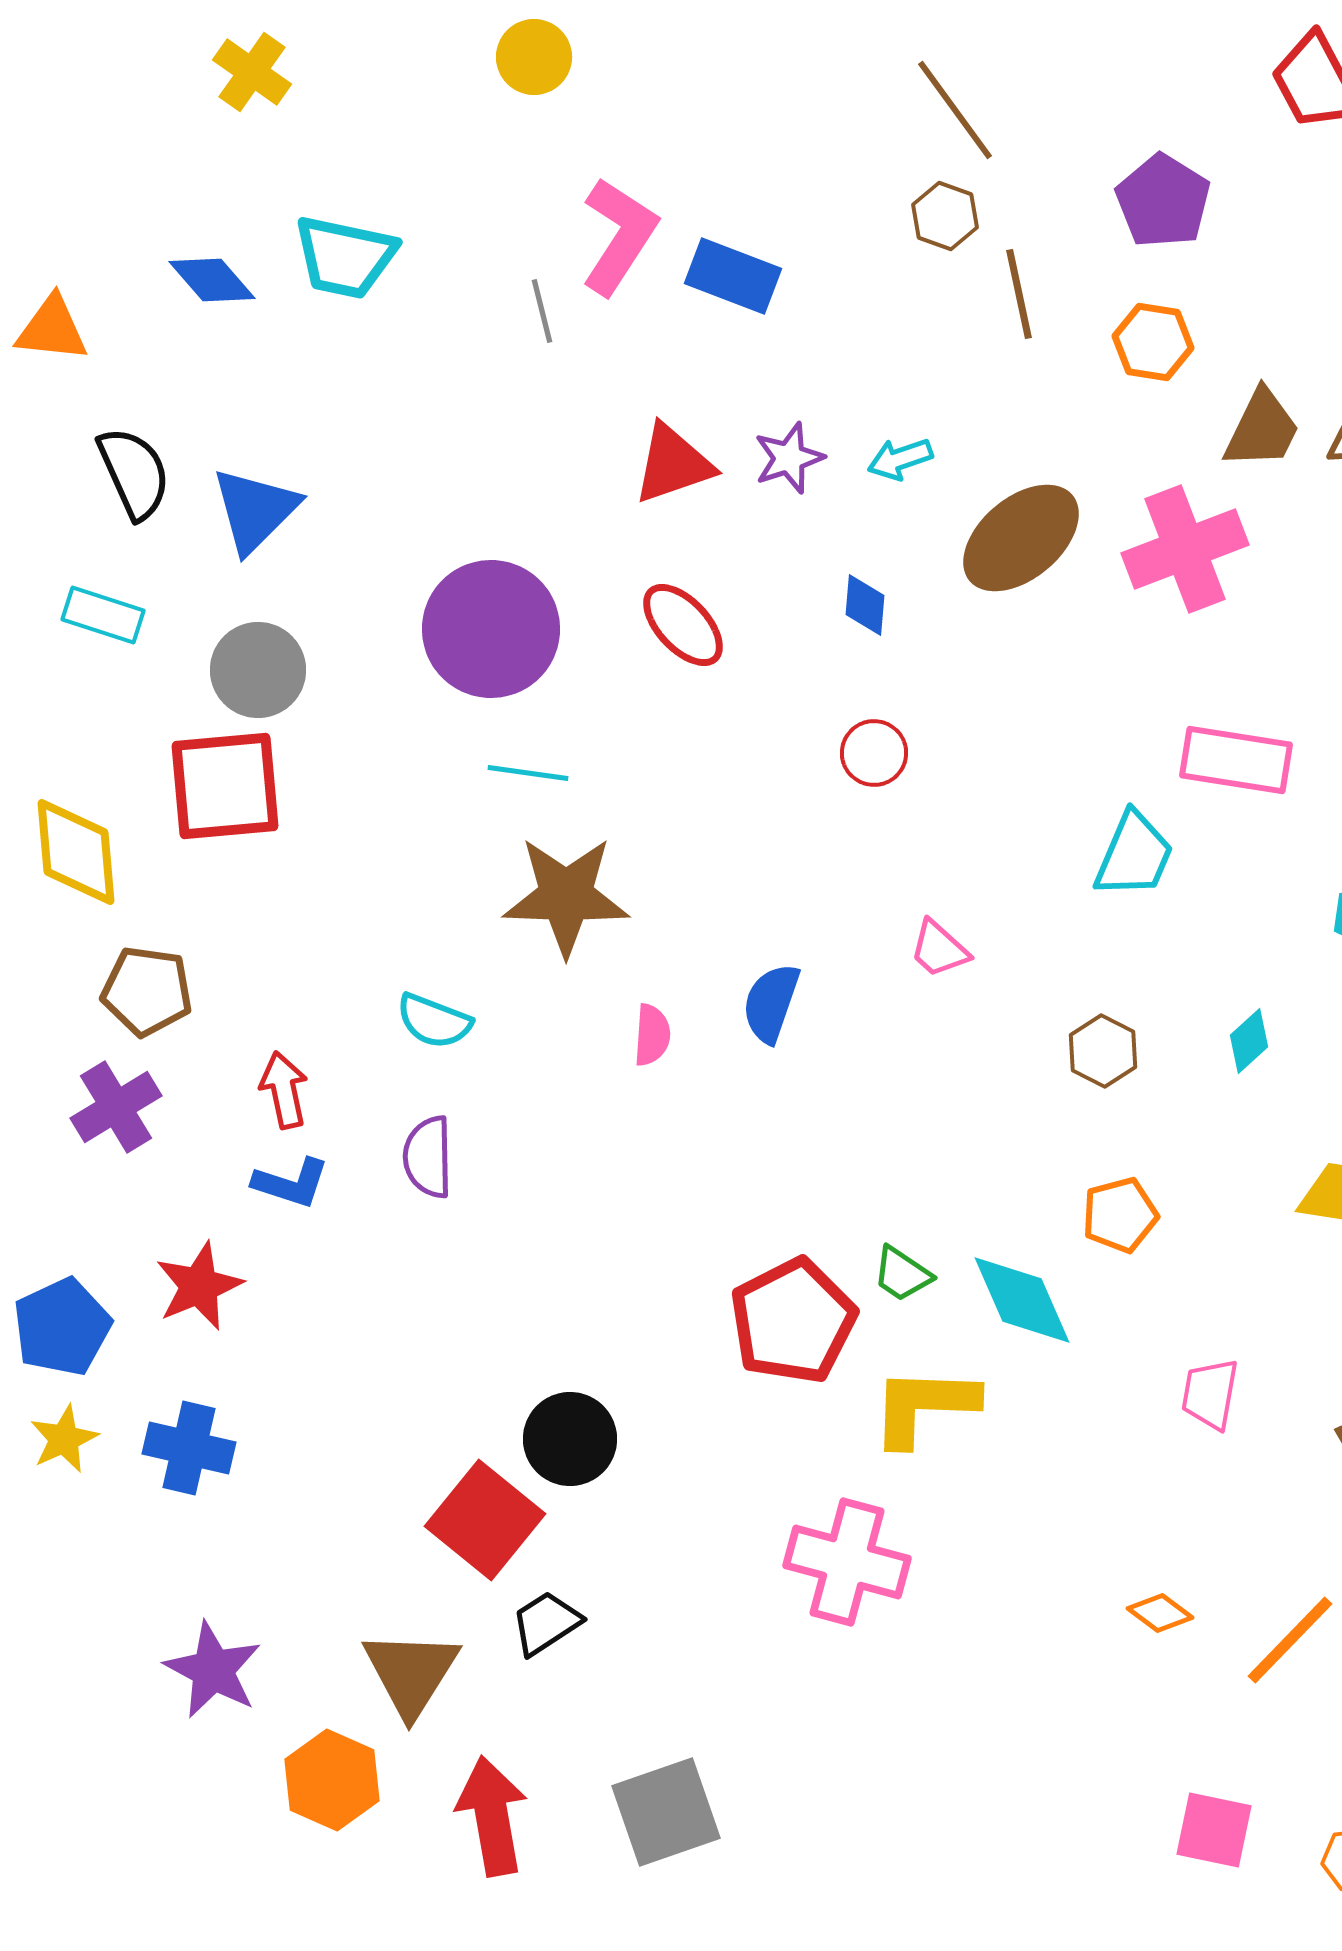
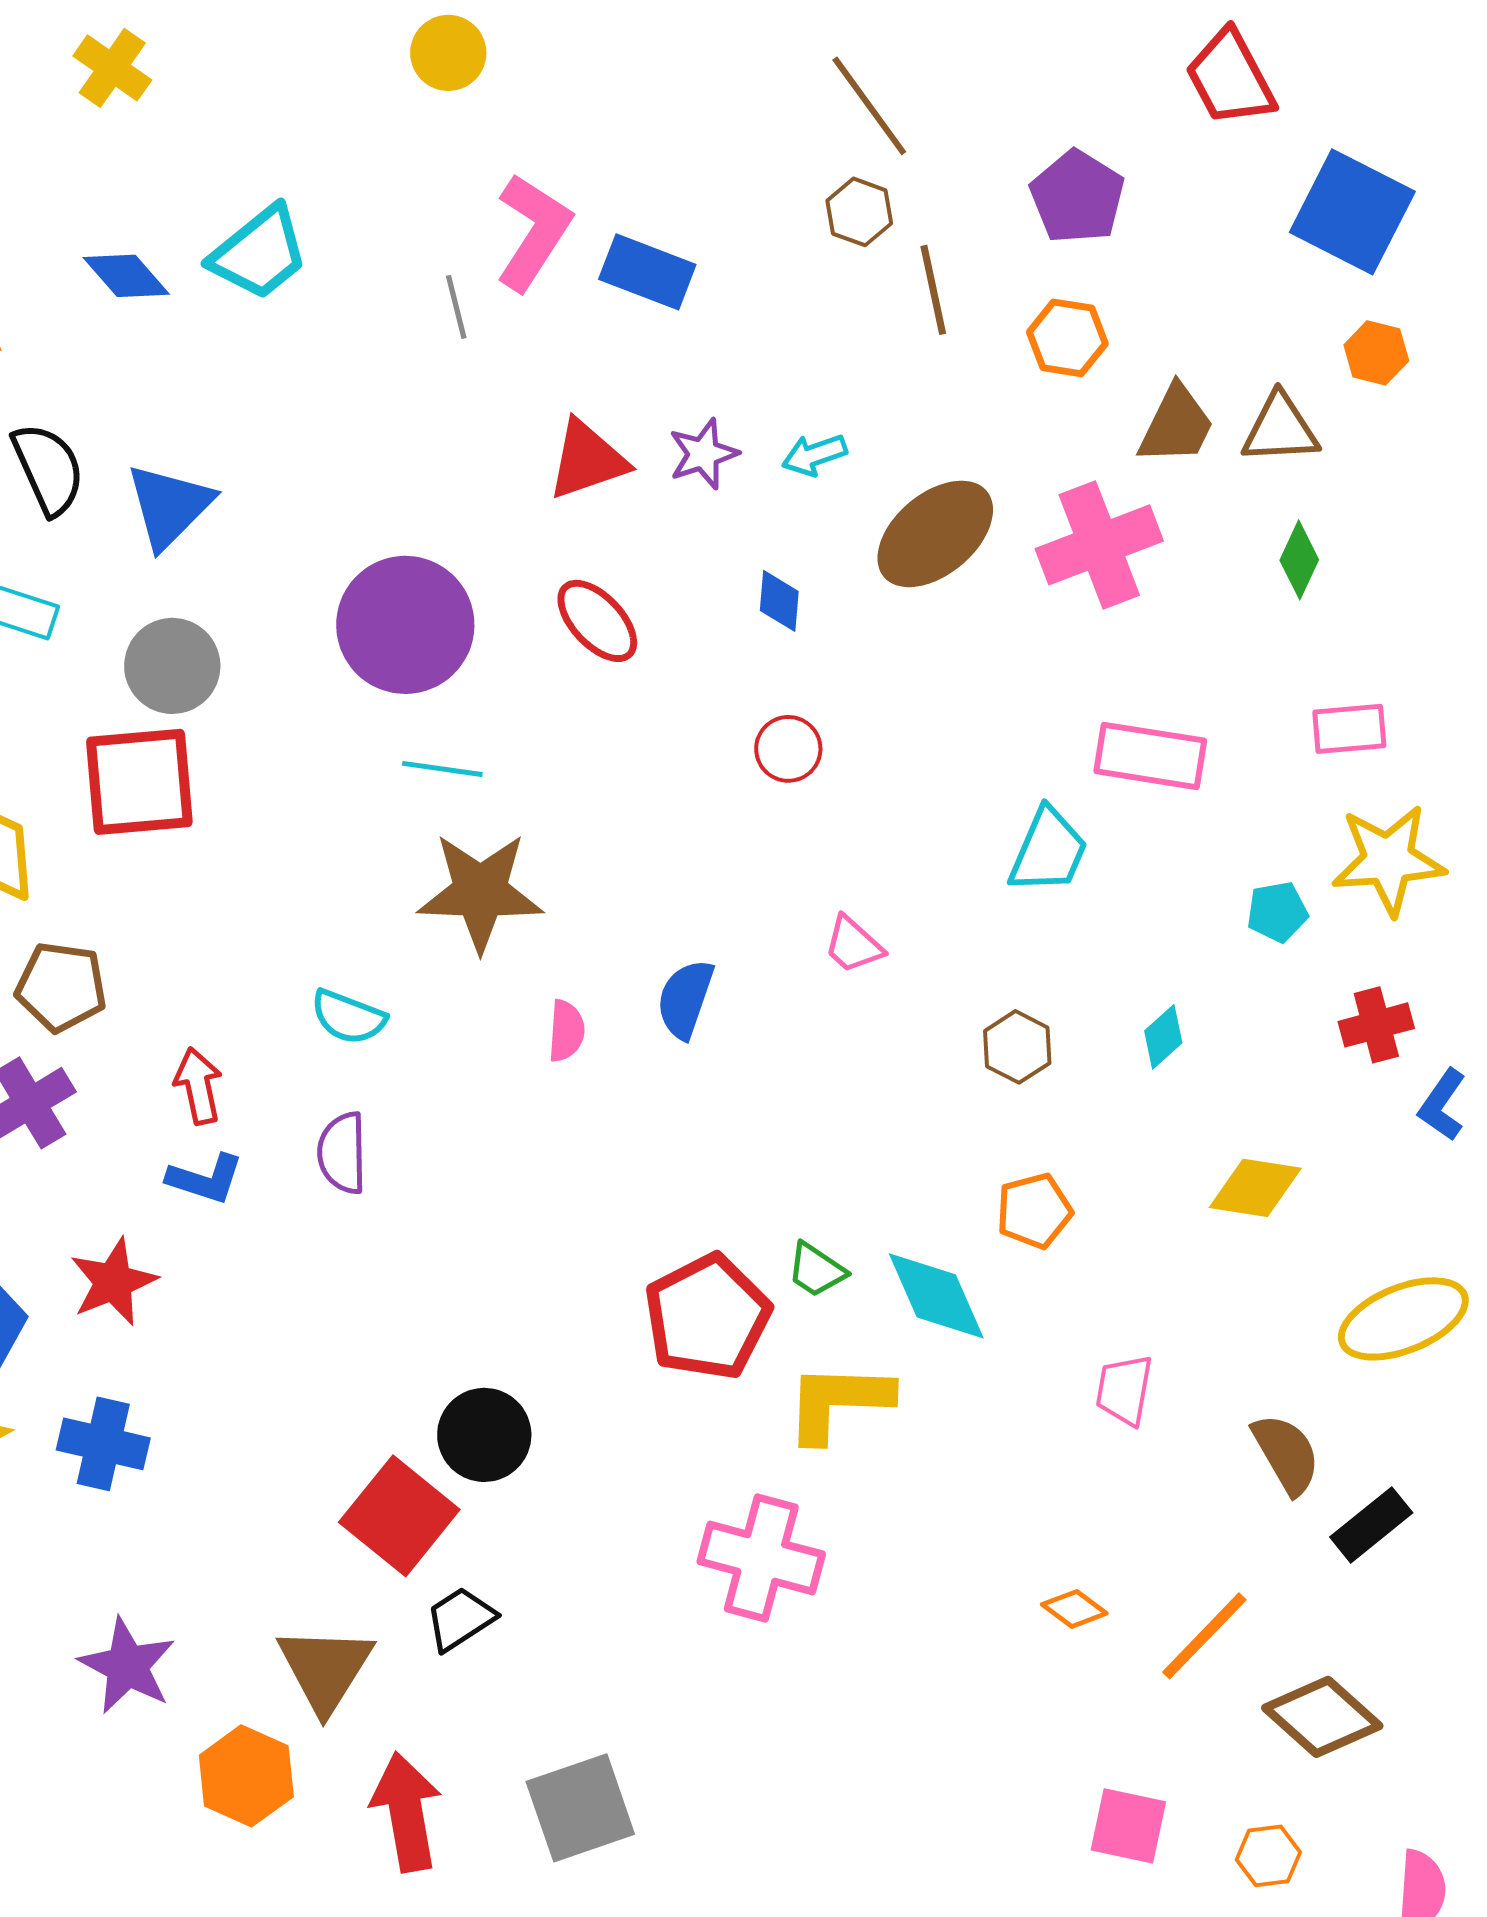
yellow cross: (252, 72) -> (112, 68), moved
cyan trapezoid: (345, 257) -> (259, 253), turned -51

